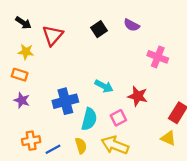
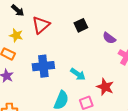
purple semicircle: (132, 25) -> (109, 38), moved
blue cross: (65, 101) -> (43, 66), moved

